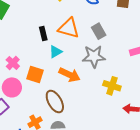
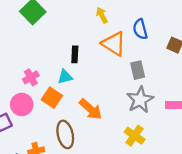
orange triangle: (69, 28) -> (114, 44), moved
cyan triangle: (56, 52) -> (65, 77), moved
gray star: (94, 56) -> (140, 100), moved, turned 30

